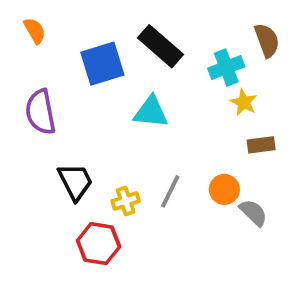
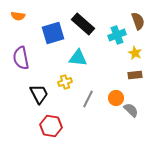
orange semicircle: (35, 31) -> (18, 16), turned 128
yellow star: (244, 102) -> (135, 53), moved
yellow cross: (126, 201) -> (65, 82), moved

